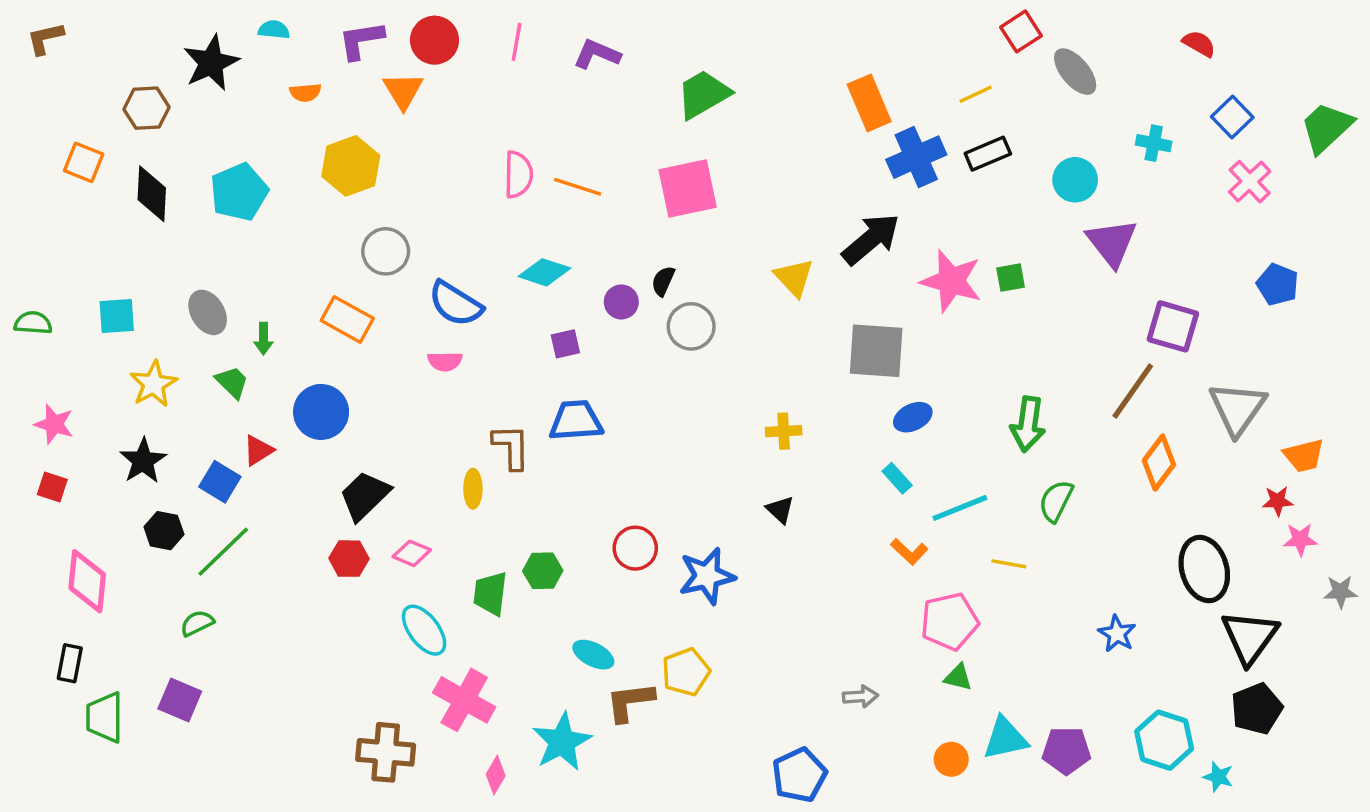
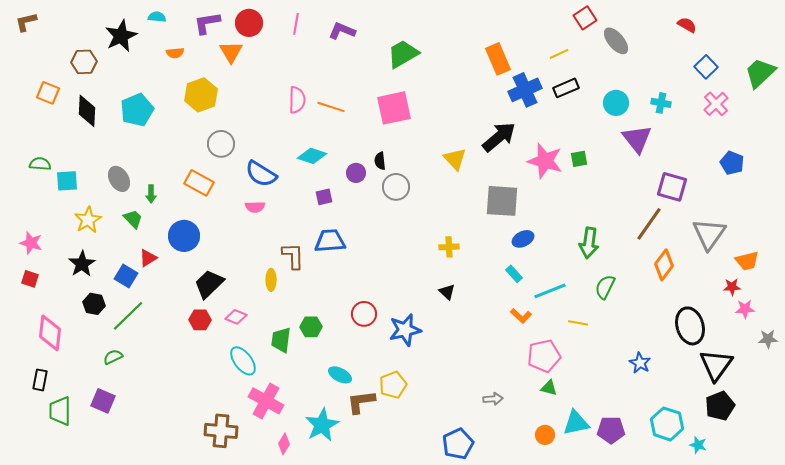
cyan cross: (1154, 143) -> (661, 103), moved
black semicircle: (663, 281) -> (380, 161), turned -30
green semicircle: (33, 323) -> (40, 164), moved

